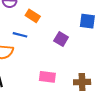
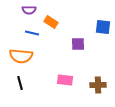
blue line: (20, 35) -> (32, 33), moved
purple square: (61, 39) -> (78, 44), turned -32

